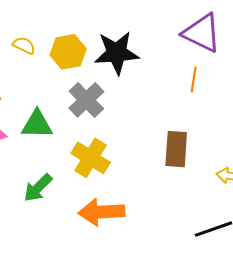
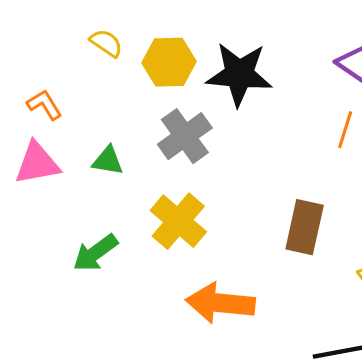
green triangle: (37, 124) -> (108, 161), size x0.7
orange arrow: (101, 212) -> (220, 303), moved

